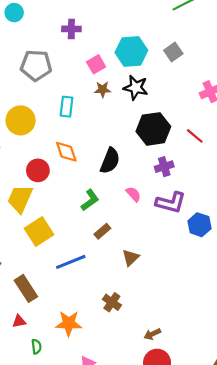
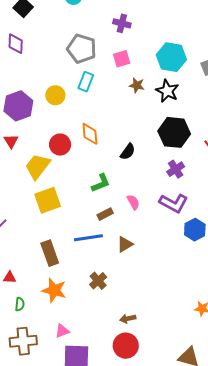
pink square: (96, 64) -> (122, 59), moved
cyan rectangle: (67, 107) -> (86, 82), moved
yellow circle: (21, 120) -> (55, 95), size x0.7
black semicircle: (110, 161) -> (128, 152), size x0.7
purple cross: (164, 167) -> (176, 169), turned -30
pink semicircle: (133, 194) -> (133, 202), moved
blue line: (71, 262) -> (88, 238), moved
brown rectangle: (26, 288) -> (50, 253), moved

